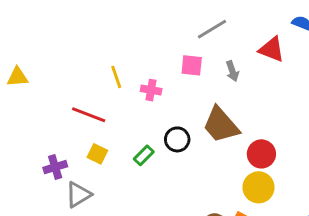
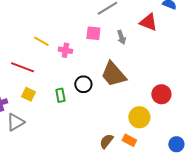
yellow line: (116, 77) -> (41, 41), turned -42
red circle: (261, 154) -> (161, 94), moved
green rectangle: (144, 155) -> (60, 95), turned -56

